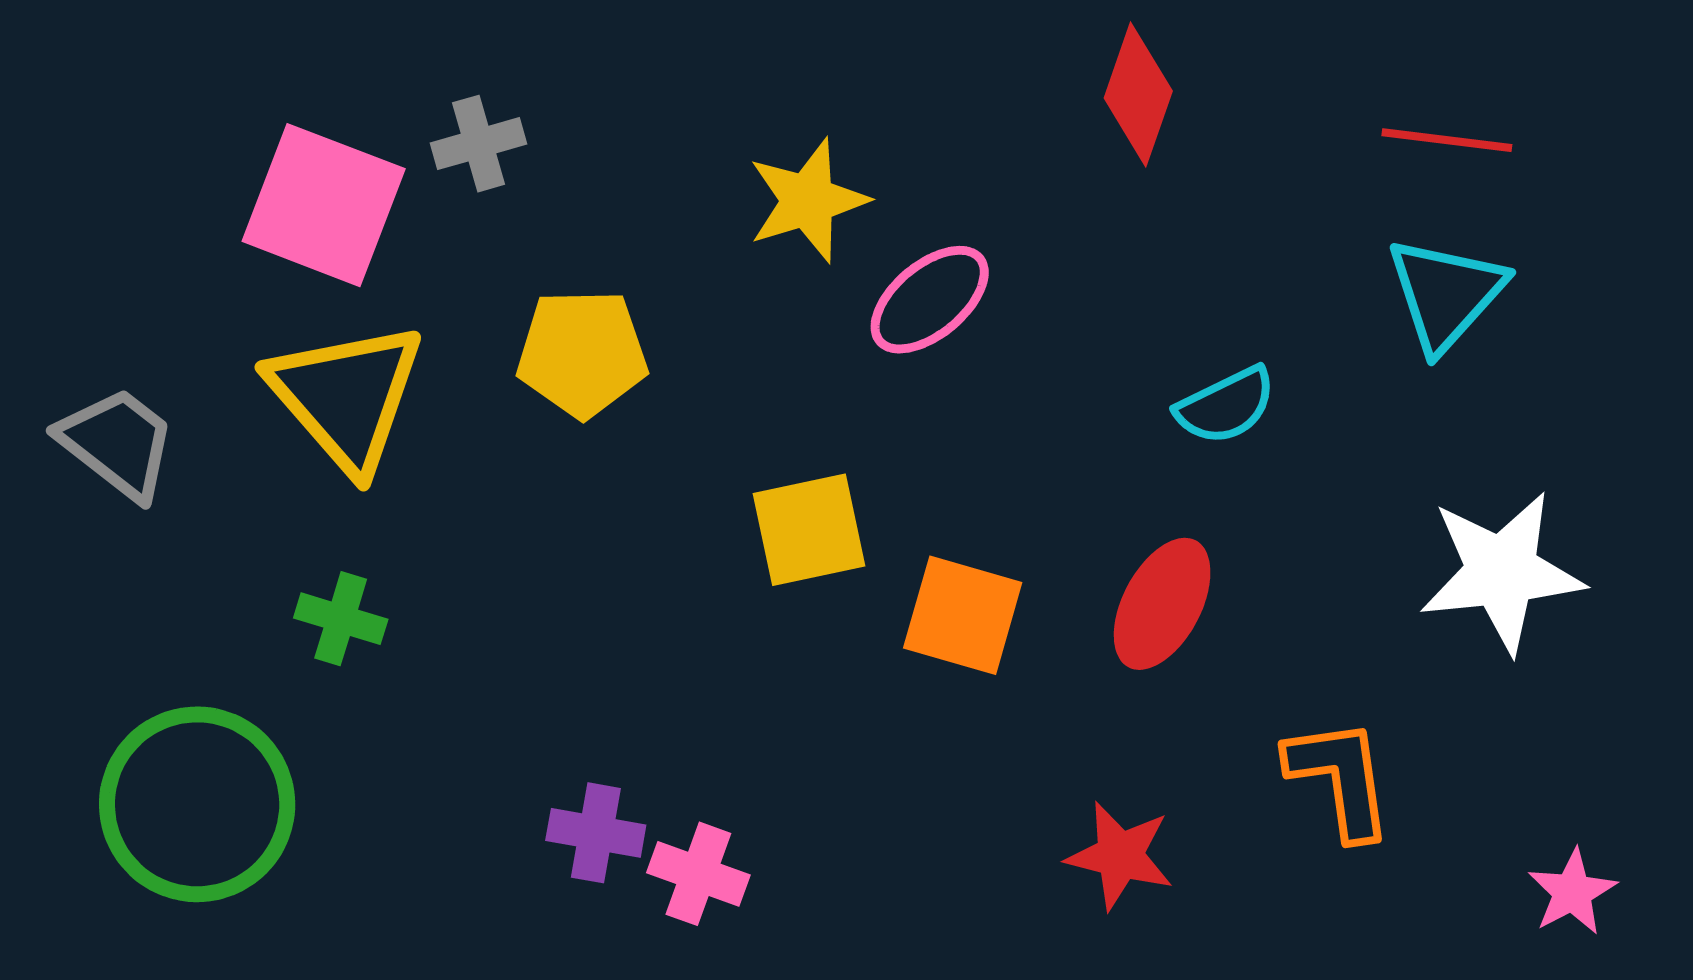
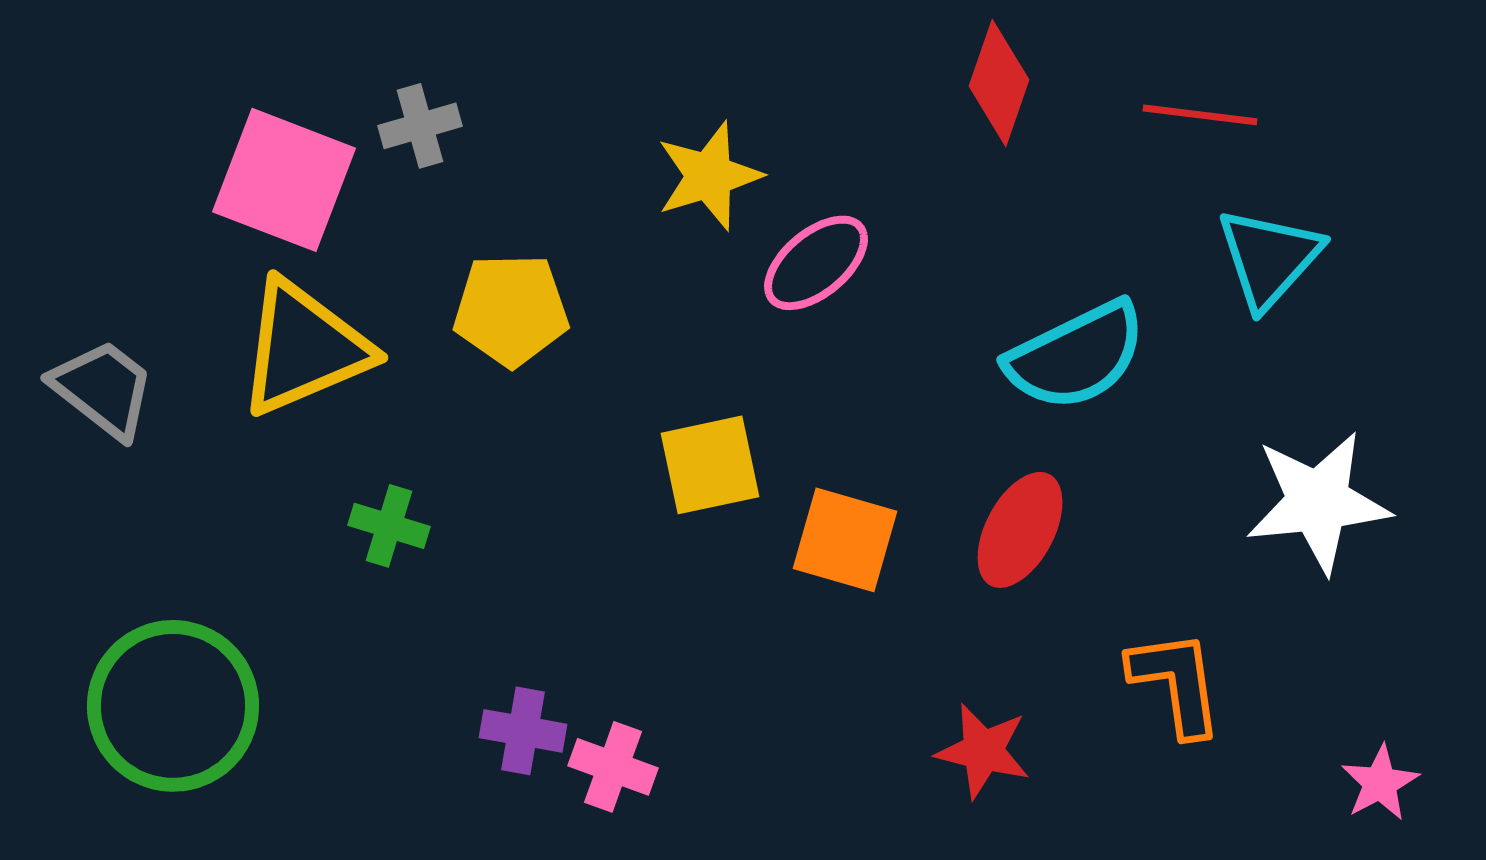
red line: (1447, 140) -> (1200, 115), moved
yellow triangle: (346, 396) -> (304, 348), turned 48
cyan semicircle: (1226, 406) -> (1076, 356), size x1.6
green cross: (341, 619) -> (389, 526), moved

